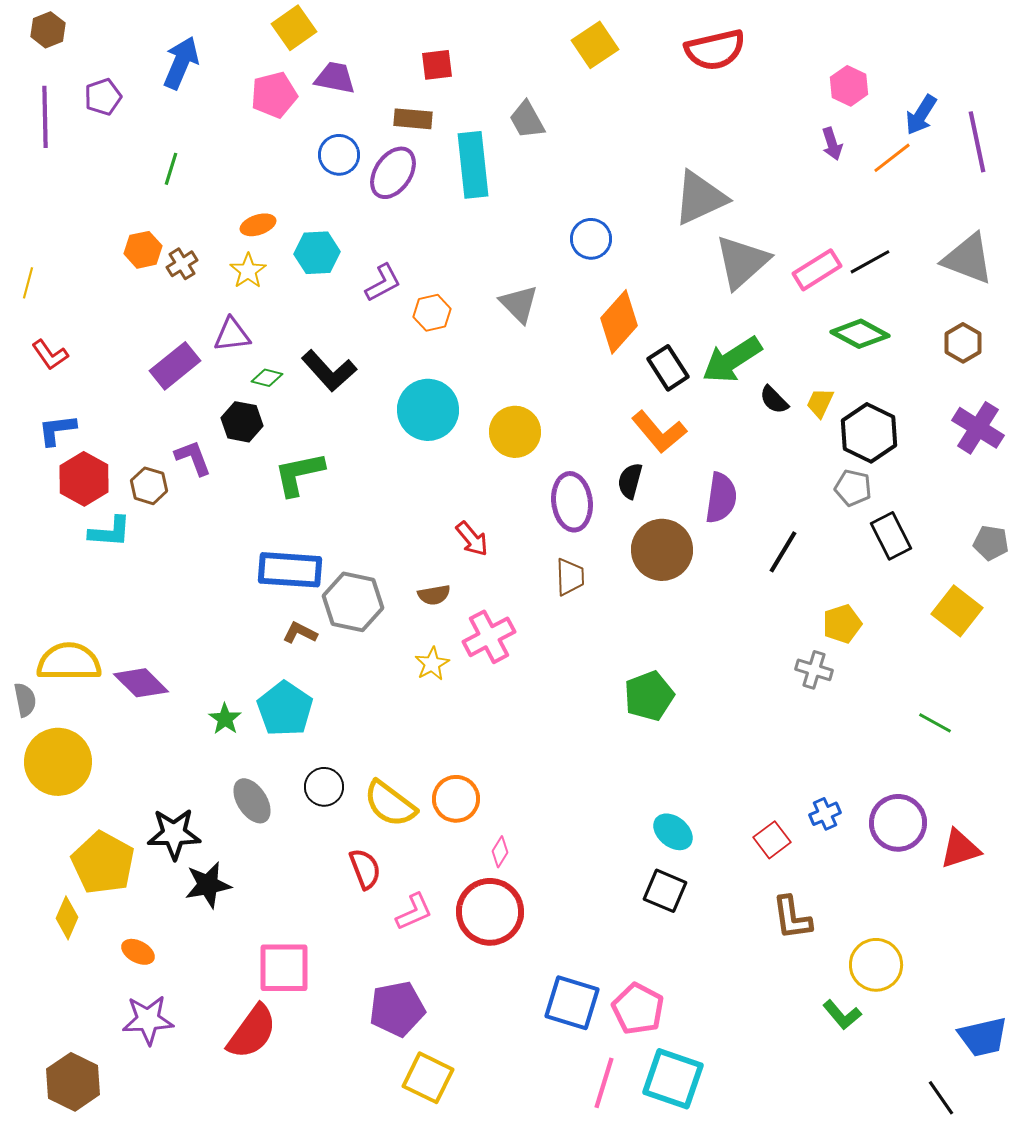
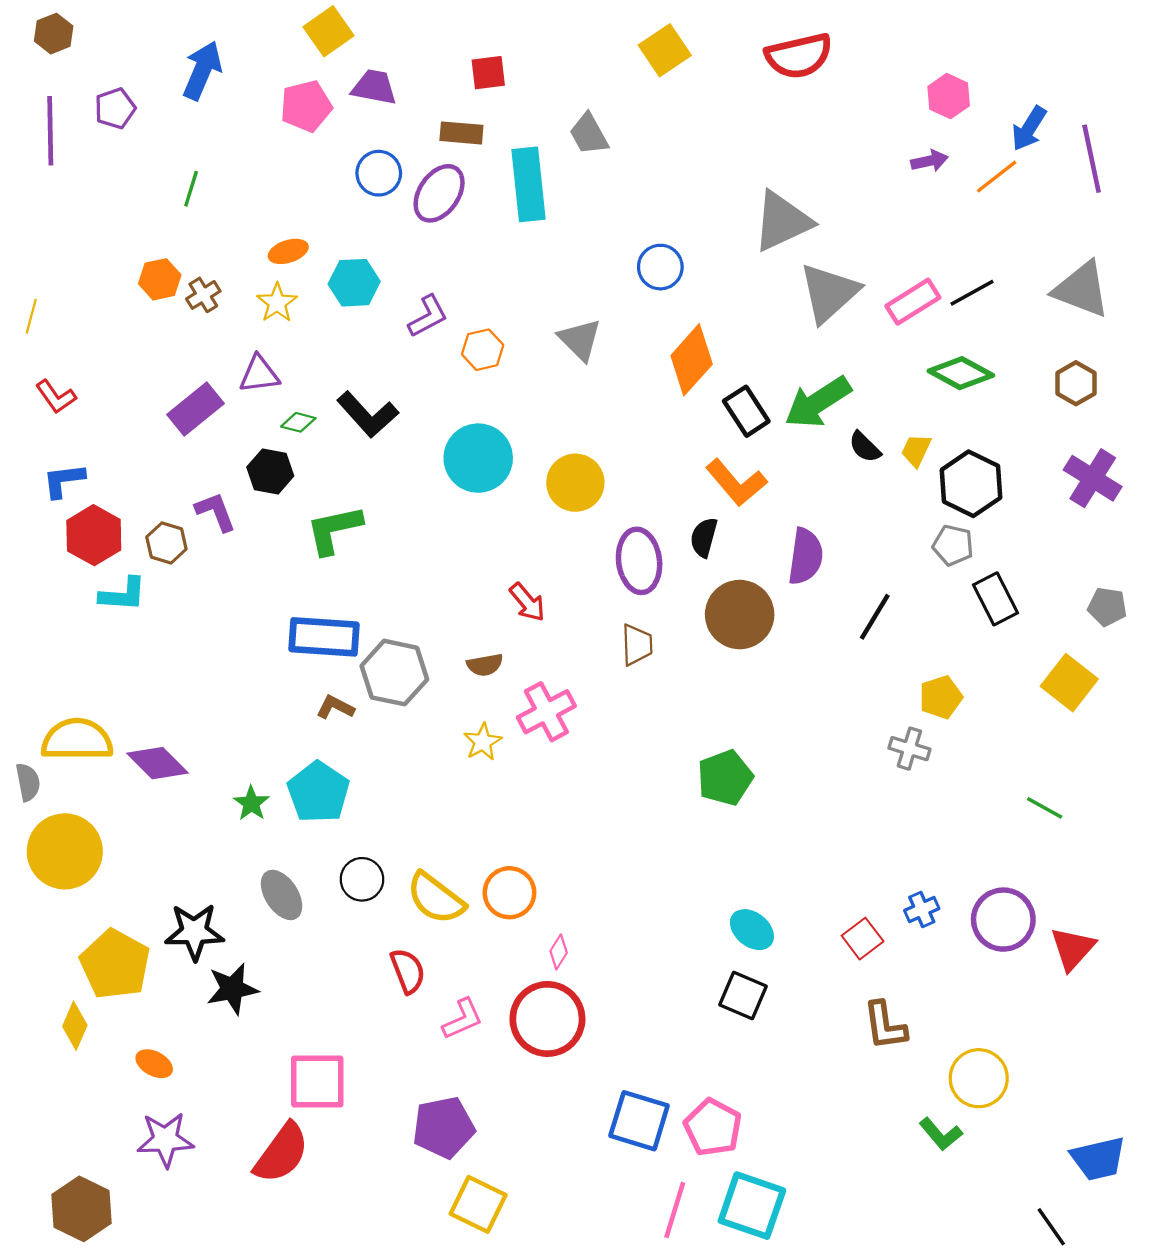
purple arrow: (832, 144) -> (930, 161), turned -84
red triangle: (960, 849) -> (1073, 949), turned -30

